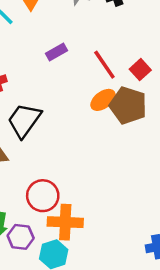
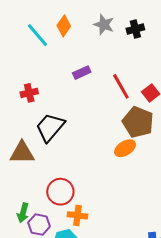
orange ellipse: (103, 100) -> (125, 148), moved
orange cross: (65, 222) -> (77, 215), size x0.7

